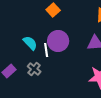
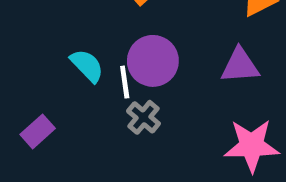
gray cross: (34, 69) -> (143, 117), moved

